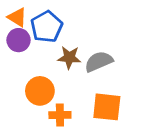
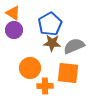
blue pentagon: (47, 27) -> (50, 24), moved
orange square: (107, 107) -> (68, 73), moved

